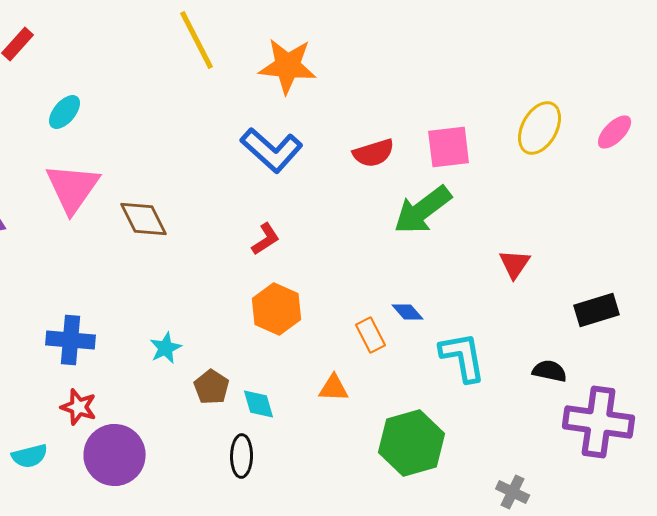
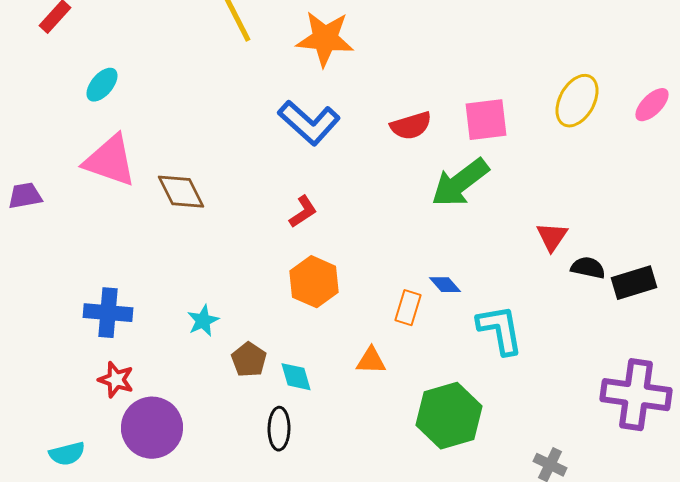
pink triangle: (73, 188) -> (110, 161), turned -46
orange rectangle: (371, 335) -> (408, 308), turned 44
black semicircle: (550, 371) -> (588, 268), moved
cyan semicircle: (30, 456) -> (67, 454), moved

